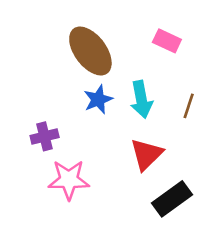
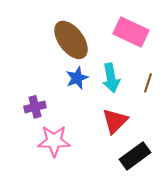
pink rectangle: (167, 41) -> (131, 32), size x1.6

